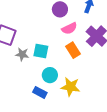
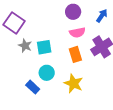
cyan square: (41, 51) -> (44, 47), turned -35
yellow star: (70, 87) -> (73, 83), moved

